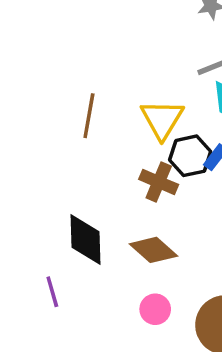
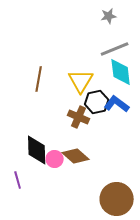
pink circle: (155, 309) -> (55, 159), moved

